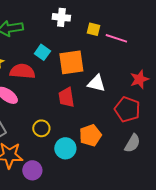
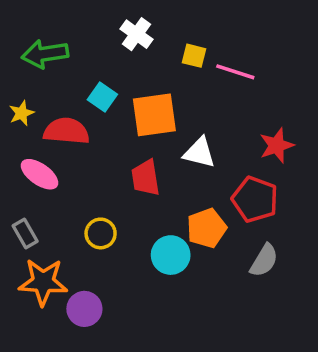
white cross: (61, 17) -> (136, 34), turned 30
orange pentagon: (90, 135) -> (207, 228), moved
cyan circle: (65, 148) -> (171, 255), moved

